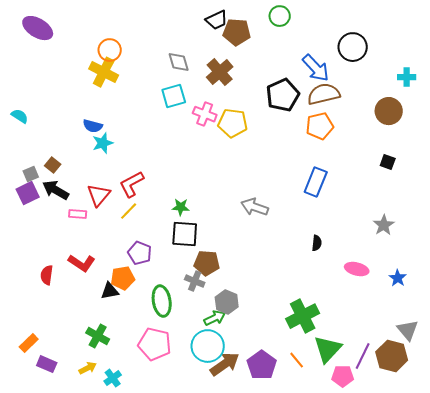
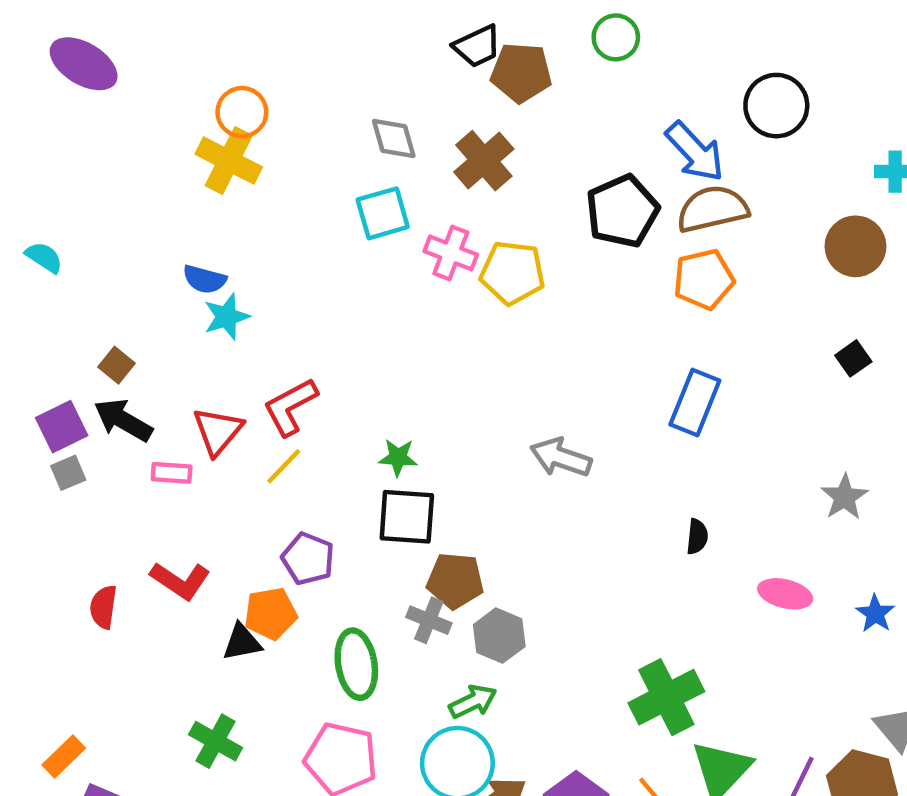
black square: (388, 162) -> (853, 358), turned 35
gray square: (31, 174) -> (68, 473), moved
gray hexagon: (227, 302) -> (499, 636), moved

